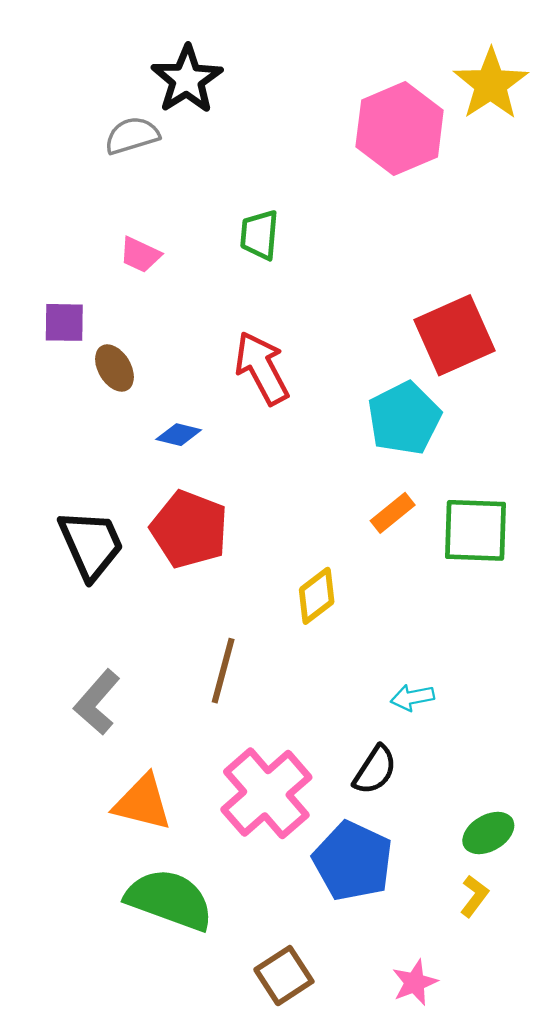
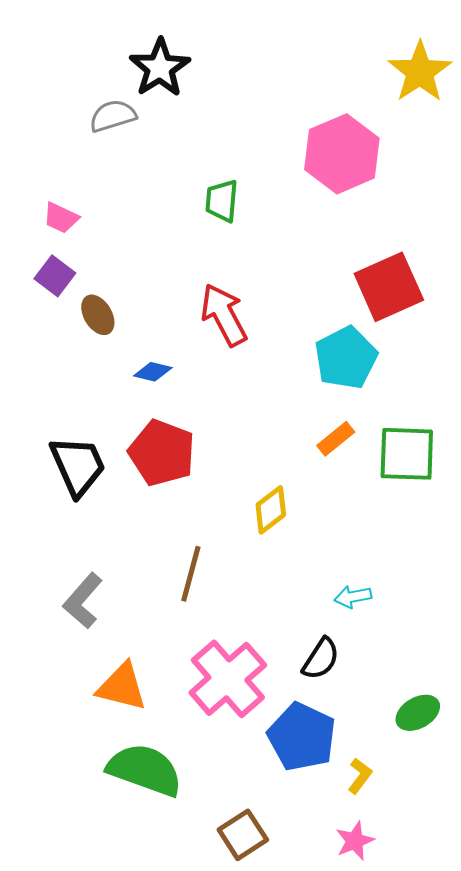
pink hexagon: (400, 129) -> (342, 154), moved
pink trapezoid: (140, 255) -> (61, 218), moved
purple square: (64, 322) -> (55, 276), turned 36
yellow L-shape: (474, 896) -> (360, 776), moved

